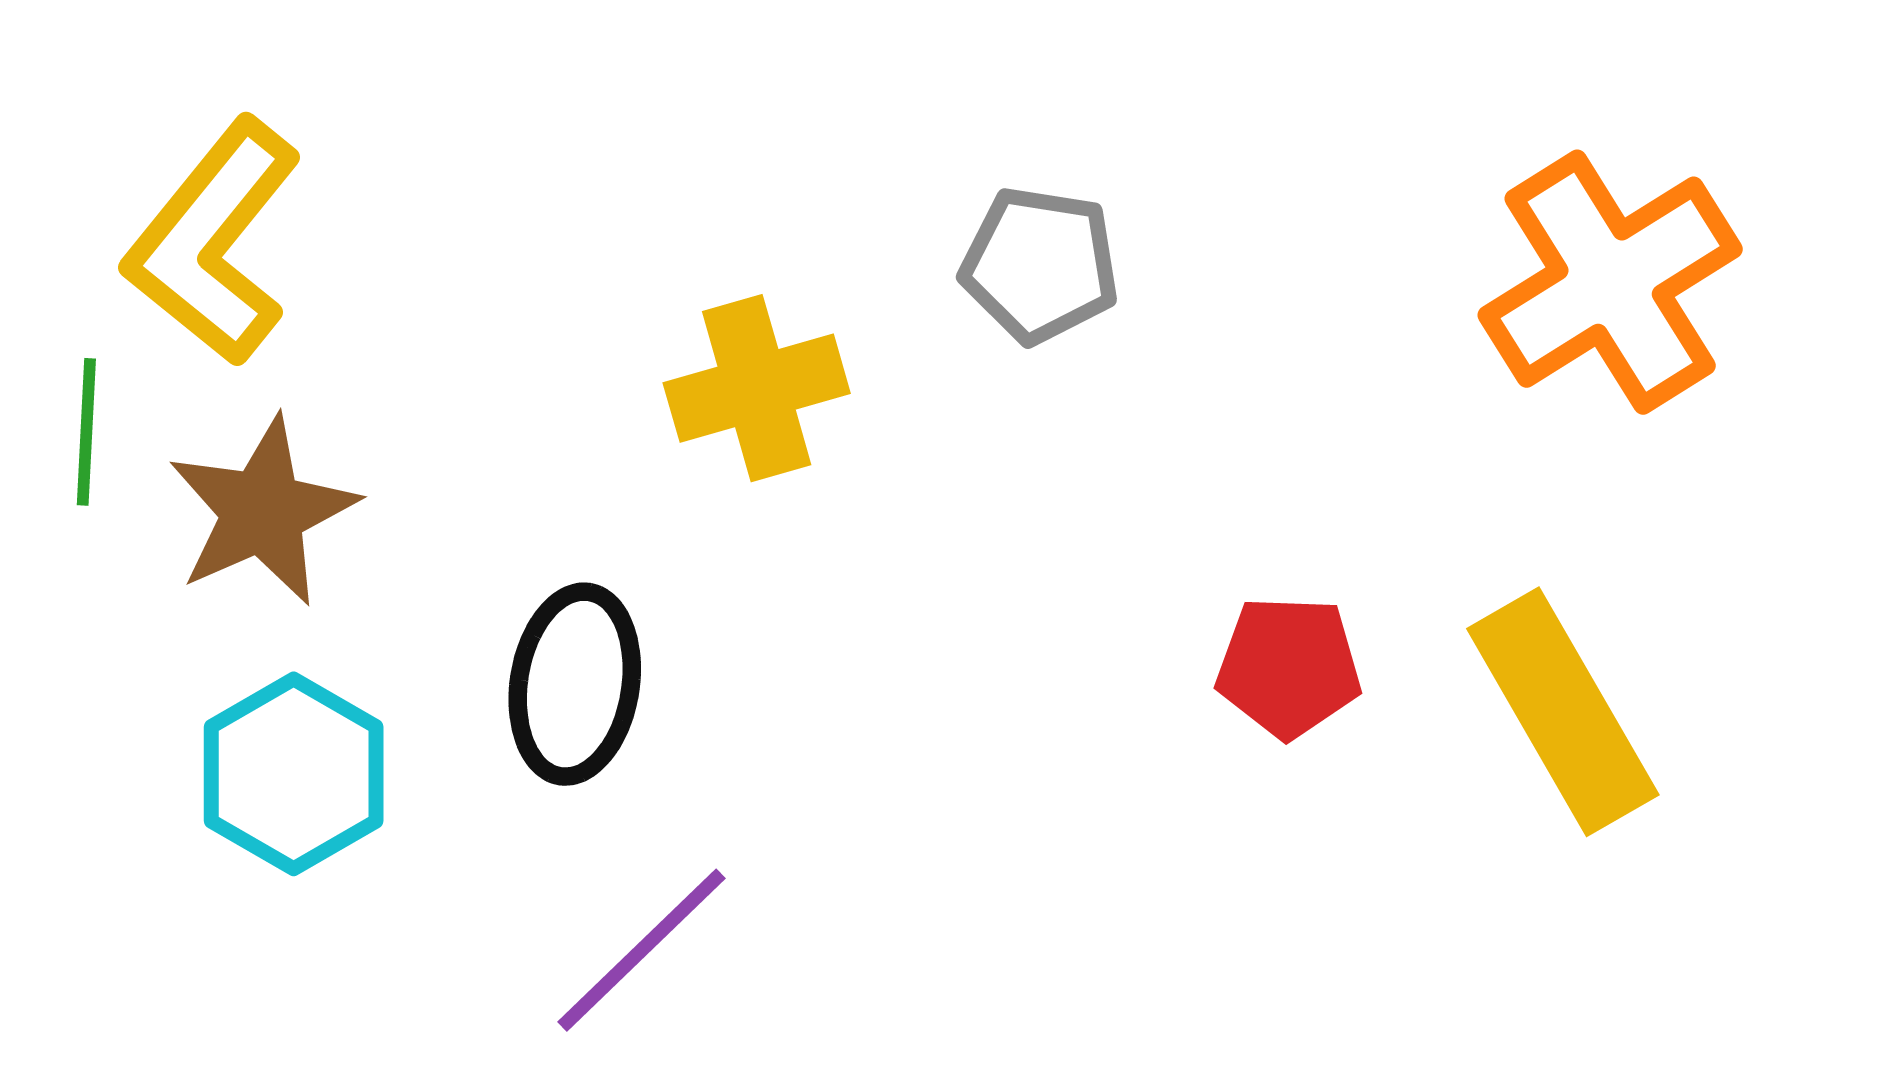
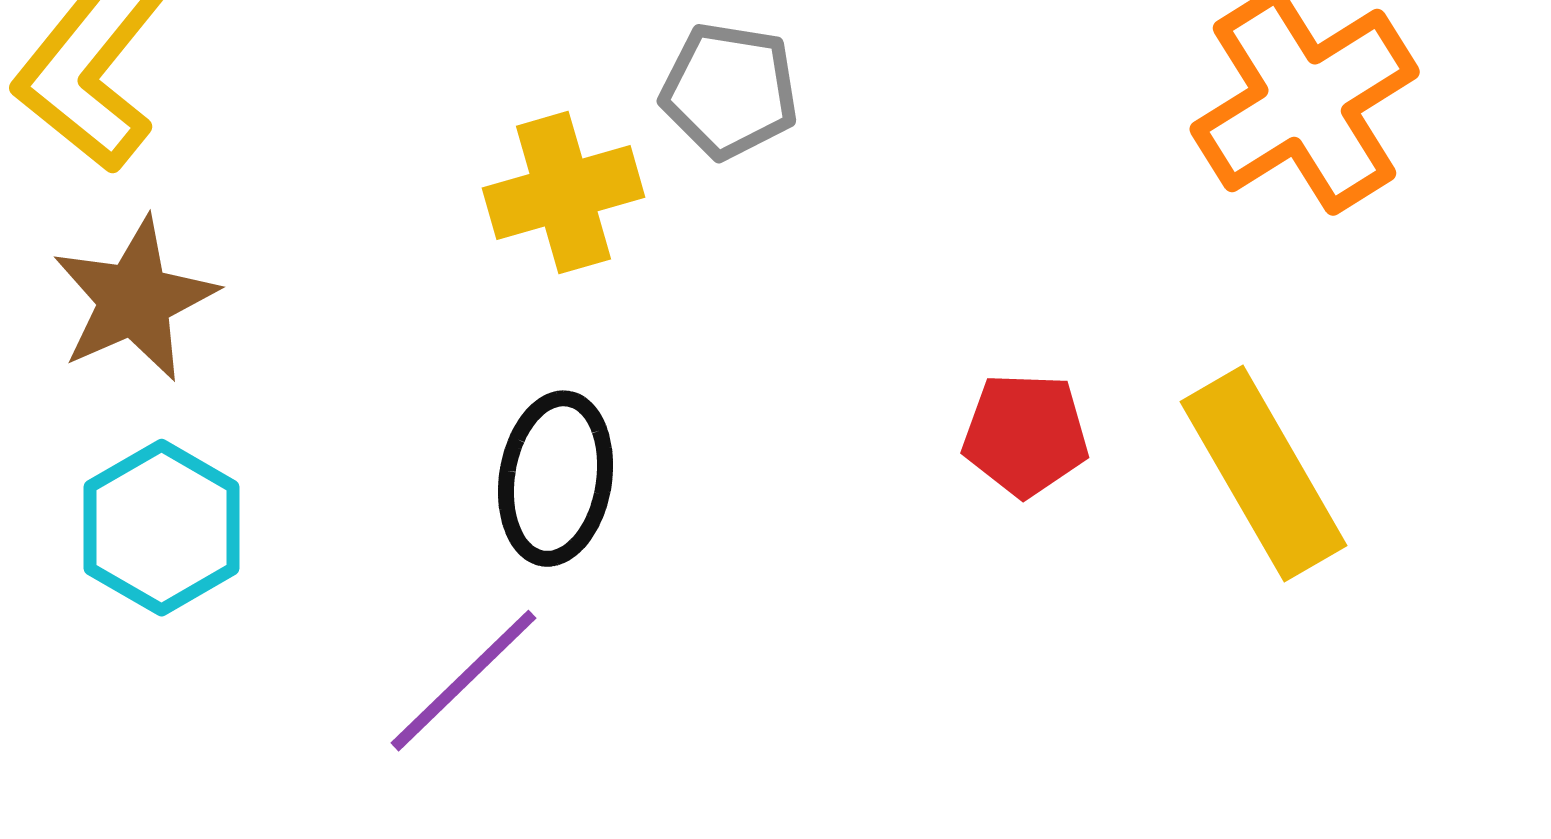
gray pentagon: (1040, 265) -> (730, 91), moved
black ellipse: (575, 684) -> (556, 479), moved

